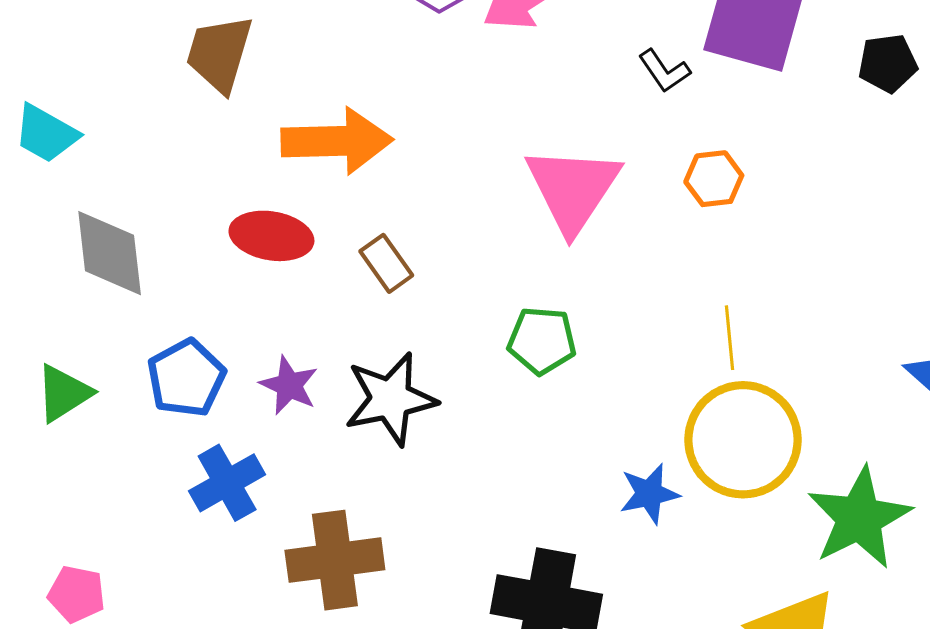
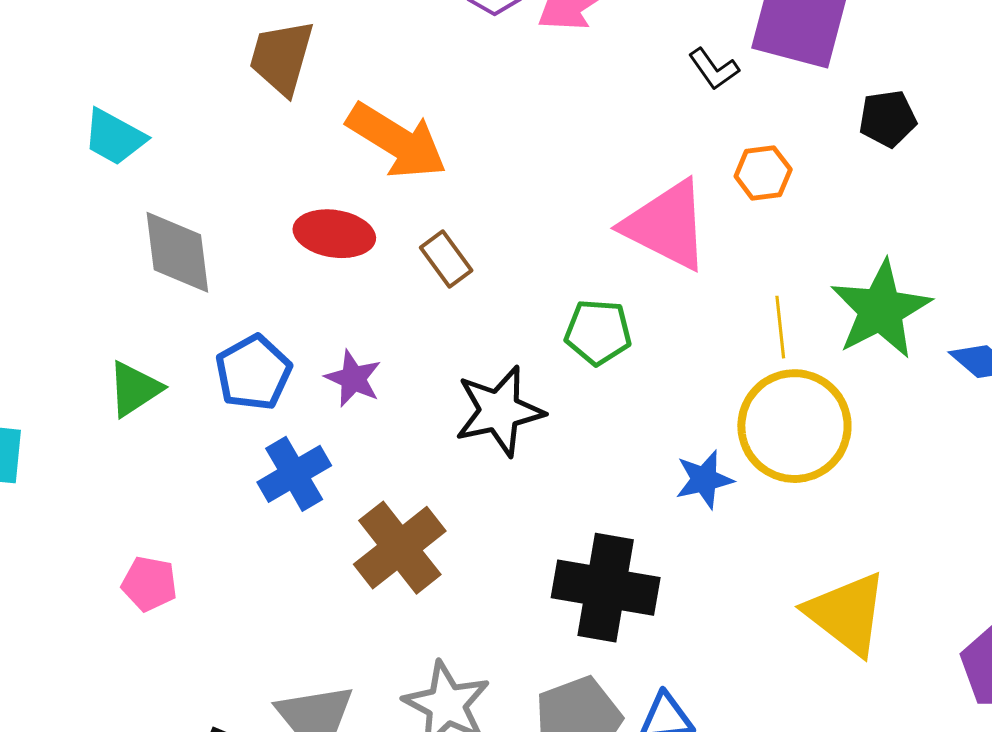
black pentagon: (888, 63) -> (888, 119), moved
orange arrow: (337, 141) -> (397, 141), turned 34
pink triangle: (573, 189) -> (667, 225), moved, turned -36
black star: (391, 399) -> (499, 411), moved
green star: (859, 518) -> (881, 310), moved
brown cross: (335, 560) -> (400, 548), turned -30

